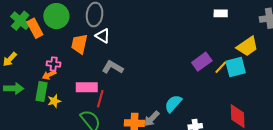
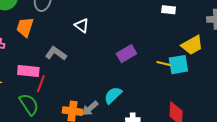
white triangle: (103, 36) -> (82, 26), moved
purple rectangle: (202, 62) -> (126, 54), moved
yellow line: (221, 67) -> (163, 64), turned 56

